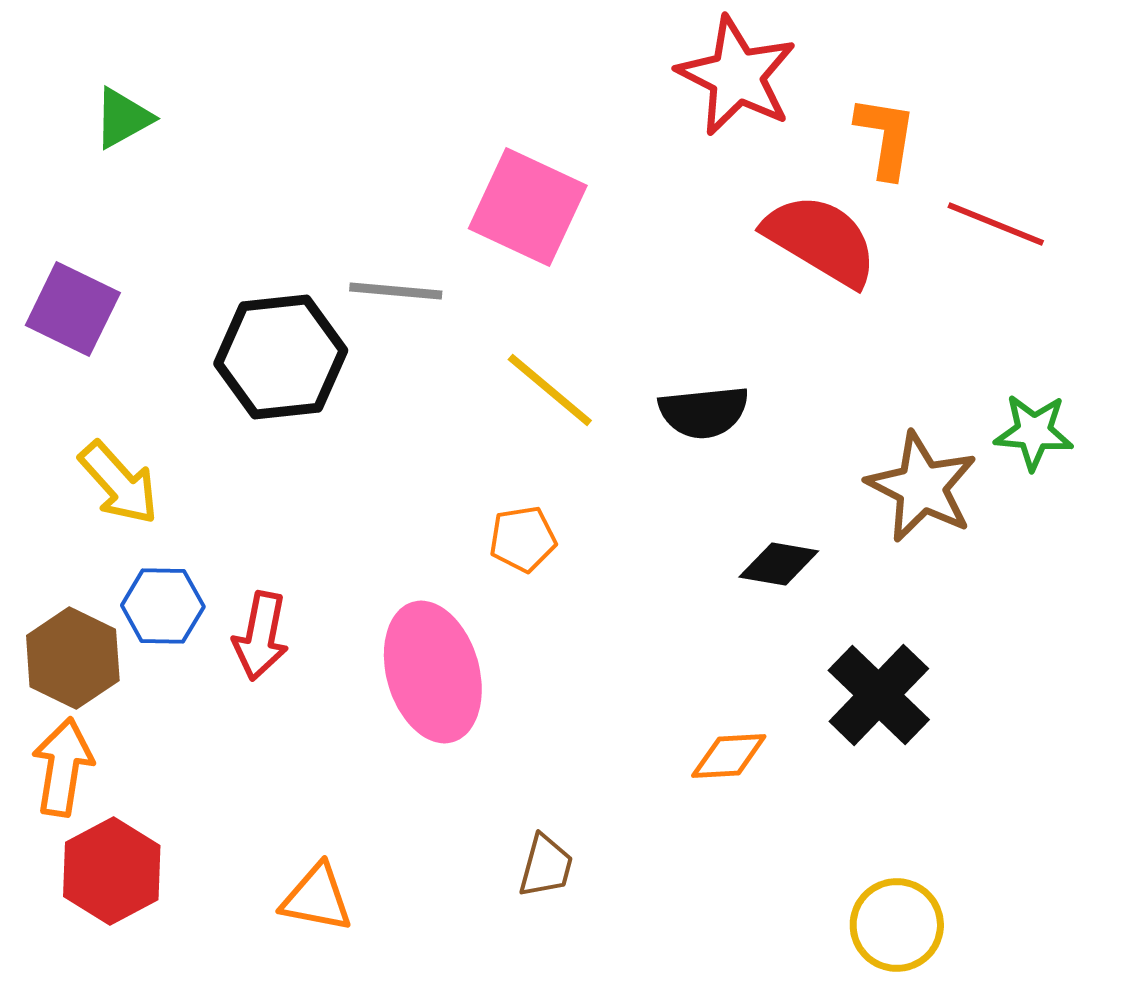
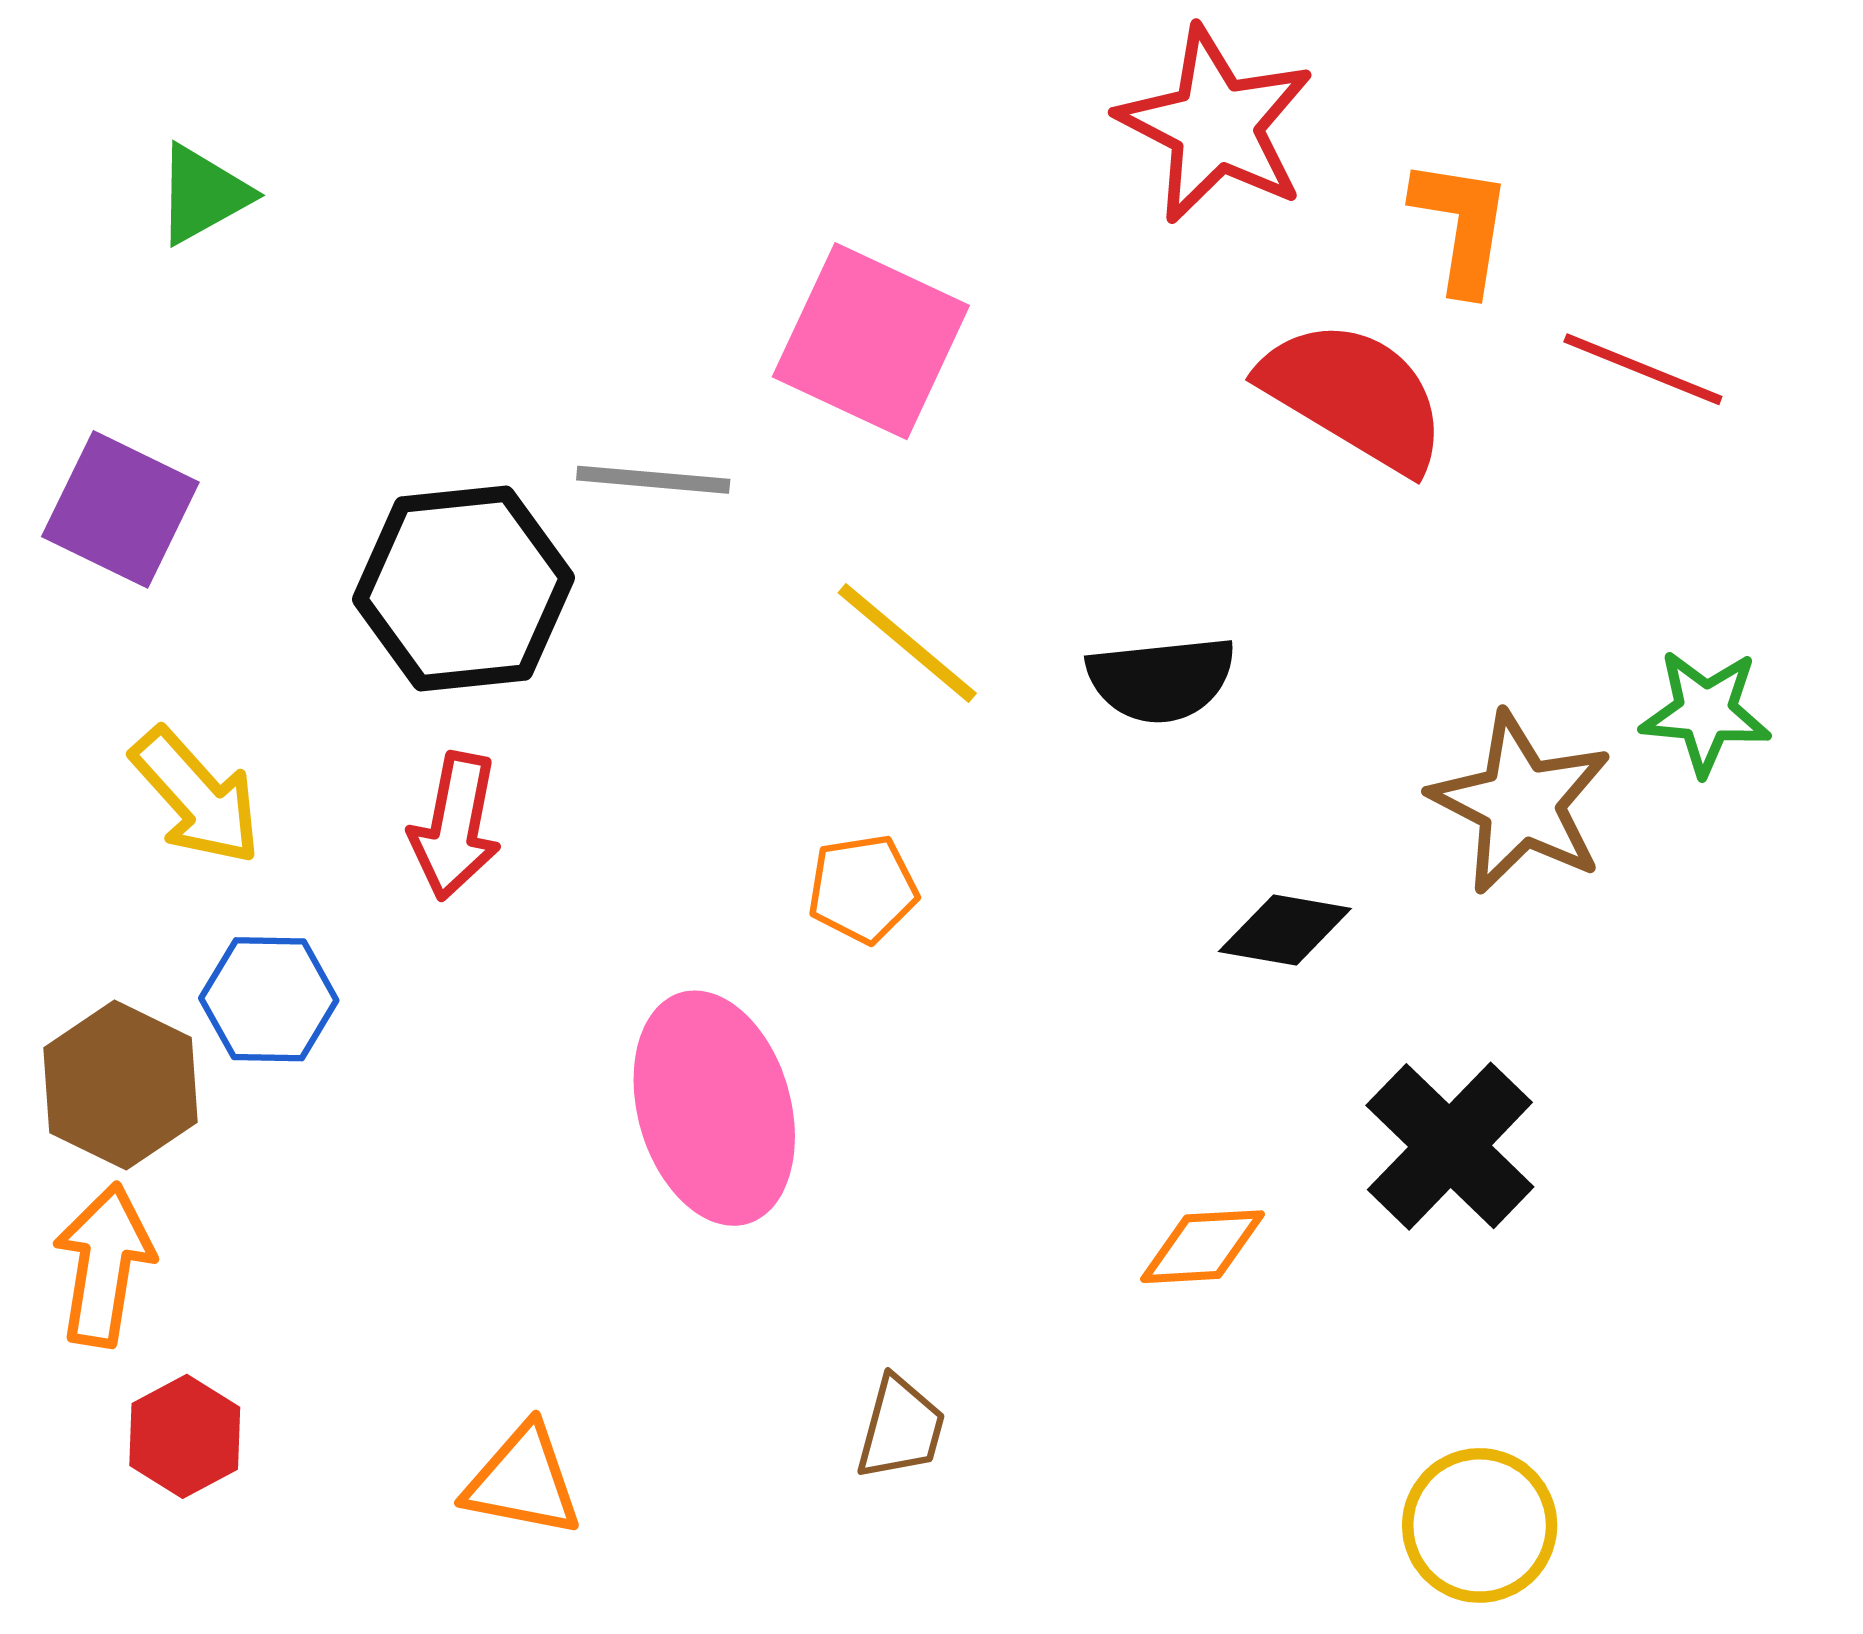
red arrow: (261, 636) -> (455, 826), moved
red hexagon: (112, 871) -> (185, 1436), size x0.7

